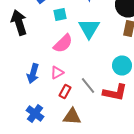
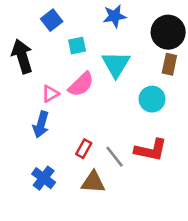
cyan circle: (122, 66) -> (152, 99), moved
pink triangle: (57, 72) -> (50, 94), moved
gray line: (88, 86) -> (115, 157), moved

